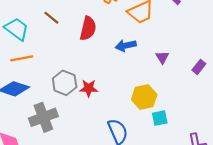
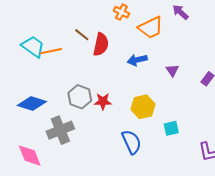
brown line: (51, 18) -> (82, 35), moved
orange line: (22, 58) -> (51, 51), moved
yellow hexagon: (144, 97) -> (143, 107), moved

